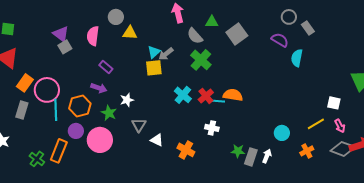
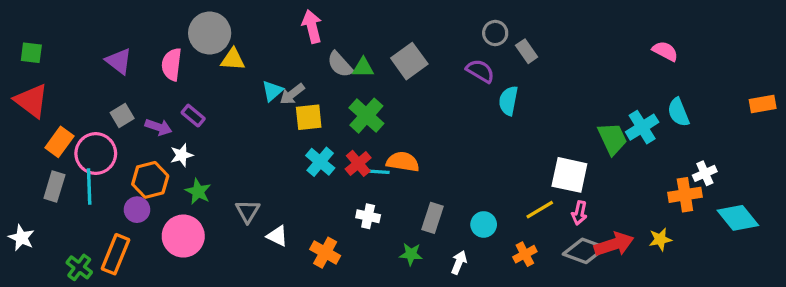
gray circle: (116, 17) -> (210, 33), size x1.6
green triangle: (212, 22) -> (363, 68), moved
gray square: (65, 47) -> (122, 116), moved
green cross: (201, 60) -> (366, 116), moved
yellow square: (154, 68) -> (309, 117), moved
purple arrow: (99, 88) -> (158, 127), moved
white star: (127, 100) -> (182, 155), moved
white square: (334, 103) -> (569, 175), size x1.6
cyan line: (56, 110) -> (89, 187), moved
pink arrow: (340, 126) -> (579, 213), turned 40
purple circle: (76, 131) -> (137, 210), moved
gray rectangle: (251, 157) -> (432, 218), moved

